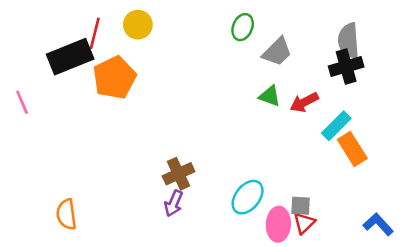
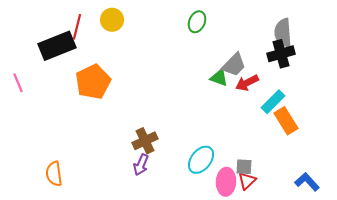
gray trapezoid: (277, 52) -> (234, 65), moved
orange pentagon: (114, 78) -> (93, 82), moved

